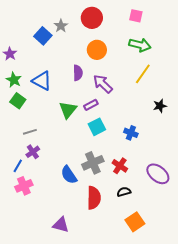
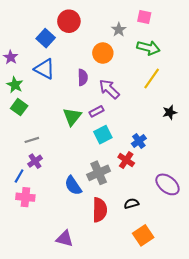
red circle: (92, 18) -> (69, 21), moved
gray star: (61, 26) -> (119, 30), moved
blue triangle: (42, 81) -> (45, 69), moved
blue cross: (131, 133) -> (139, 141), turned 32
red cross: (120, 166) -> (126, 160), moved
pink cross: (24, 186) -> (25, 197), turned 30

